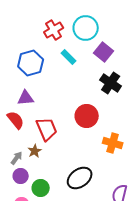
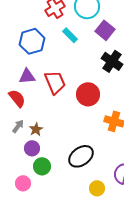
red trapezoid: (47, 129) -> (55, 82), moved
gray arrow: (17, 158) -> (18, 126), moved
purple circle: (21, 176) -> (32, 148), moved

